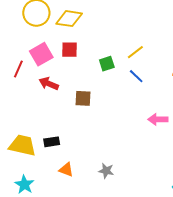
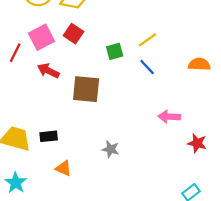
red square: (69, 50) -> (74, 34), turned 30
brown square: (83, 98) -> (86, 89), size x1.5
gray star: (106, 171) -> (111, 149), moved

